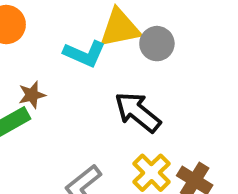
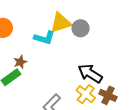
black arrow: (138, 112) -> (90, 73), moved

